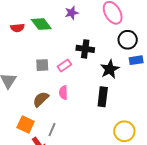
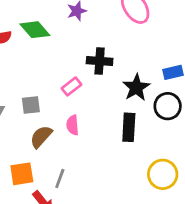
black circle: (128, 40) -> (168, 106), moved
gray square: (42, 65) -> (31, 105), moved
orange square: (26, 124) -> (22, 174), turned -30

